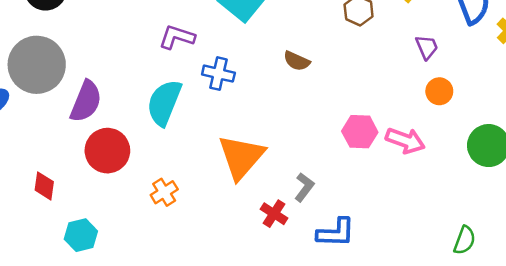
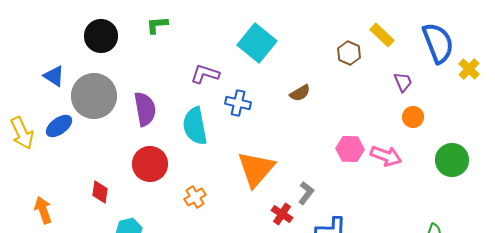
brown semicircle: (297, 61) -> (300, 93), turned -55
purple semicircle: (86, 101) -> (145, 109), moved, turned -32
cyan semicircle: (164, 103) -> (195, 126), turned -33

